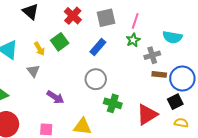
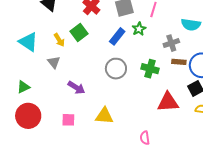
green star: (133, 40) -> (139, 29), moved
green cross: (113, 103) -> (150, 69), moved
red triangle: (147, 115) -> (168, 102), turned 30

